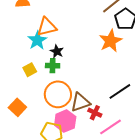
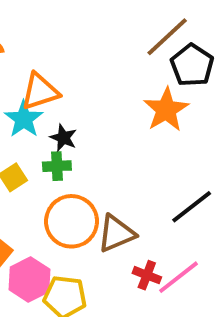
red cross: (95, 113) -> (147, 275), moved
pink hexagon: (65, 121) -> (29, 279), moved

